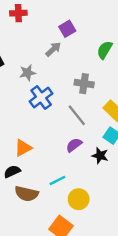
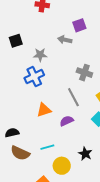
gray arrow: (53, 49) -> (65, 40), turned -136
blue cross: (41, 97) -> (34, 77), moved
orange triangle: (23, 148) -> (44, 110), moved
black star: (100, 156) -> (85, 154), moved

